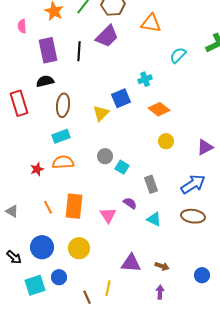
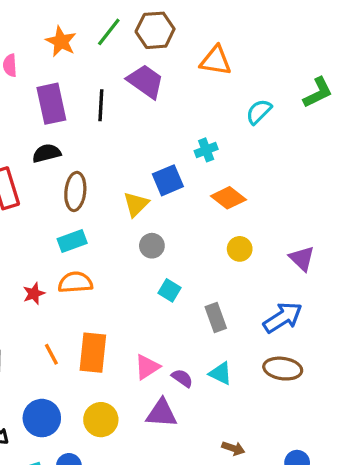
purple trapezoid: (107, 36) -> (146, 81), turned -100
purple triangle: (205, 147) -> (302, 258), turned -48
gray circle: (105, 156) -> (152, 246), moved
purple semicircle: (130, 203) -> (182, 378), moved
pink triangle: (108, 215) -> (147, 367), turned 30
purple triangle: (131, 263) -> (161, 413), moved

